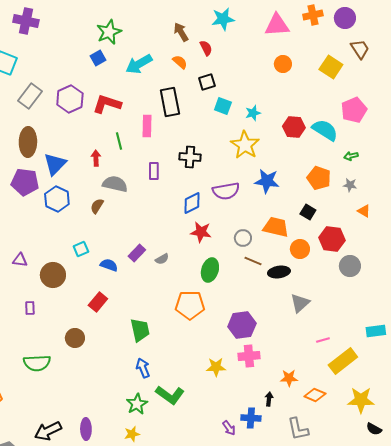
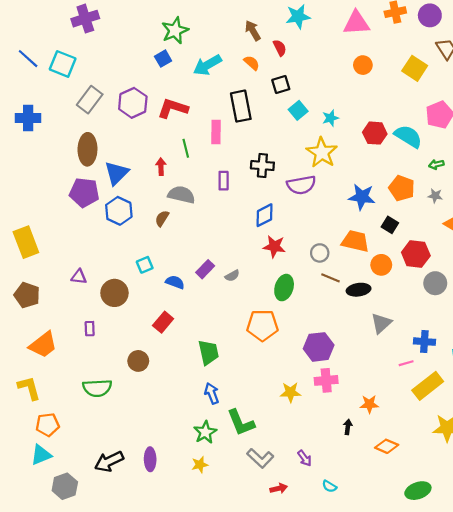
purple cross: (26, 21) -> (85, 19), turned -30
cyan square: (223, 106) -> (298, 110), turned 30
blue star: (267, 181) -> (362, 197), moved
purple semicircle: (226, 191) -> (301, 185), moved
green L-shape: (170, 395) -> (241, 423), turned 32
orange diamond: (315, 395) -> (387, 446), moved
blue cross: (251, 418) -> (424, 342), moved
gray L-shape: (298, 429) -> (260, 458), moved, turned -35

